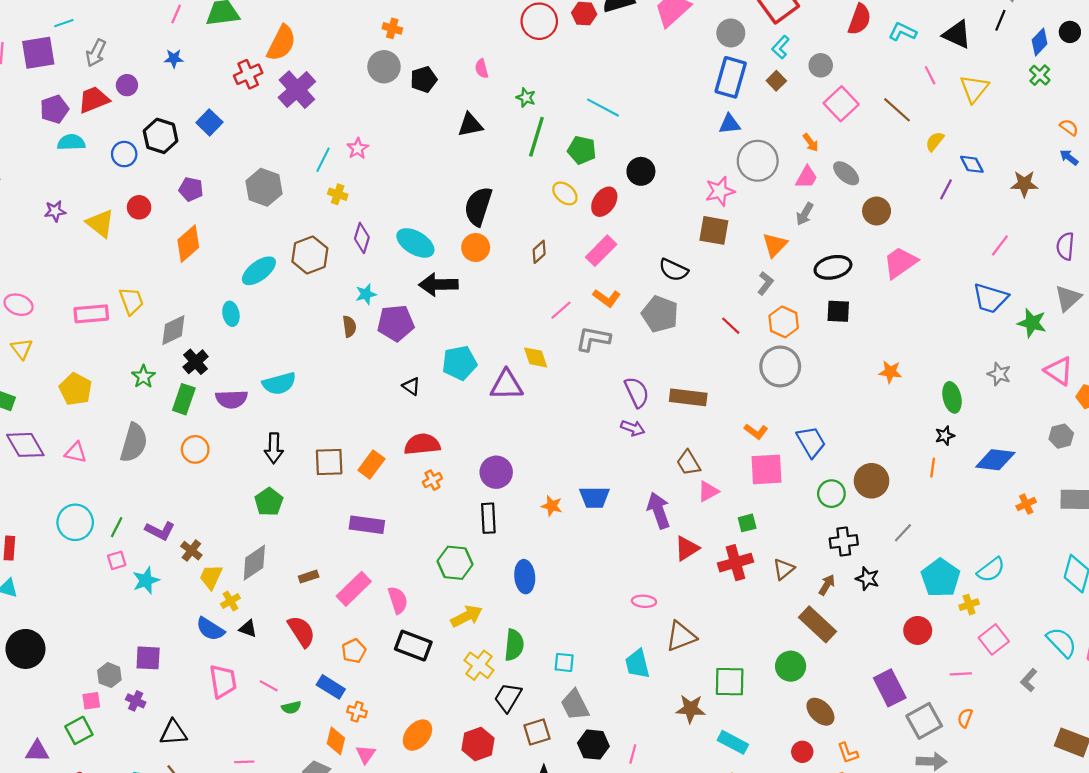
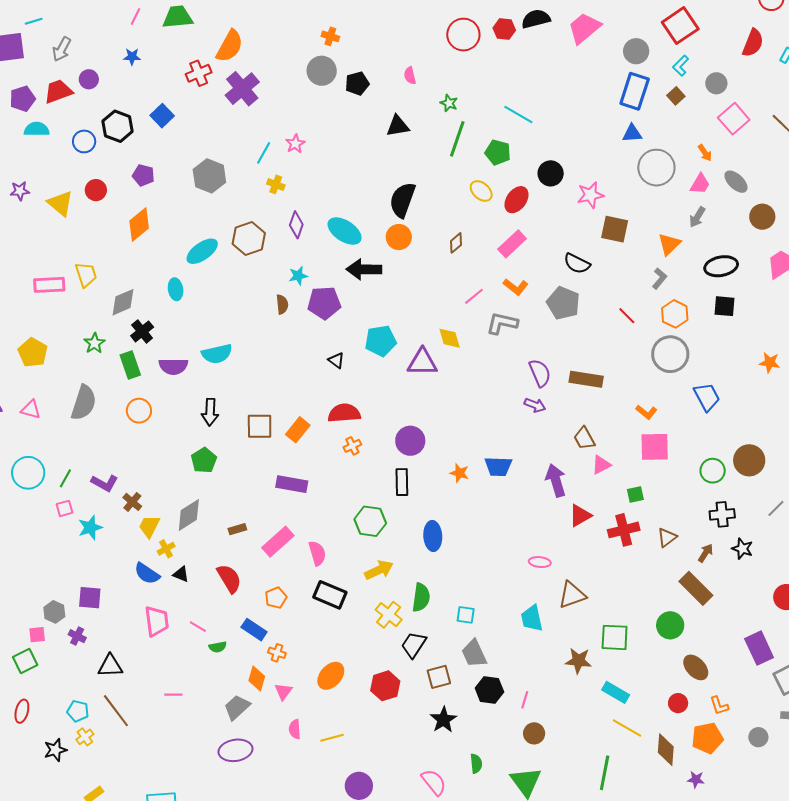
pink star: (720, 191) -> (590, 195), moved
green rectangle: (184, 399) -> (130, 365), turned -40
blue trapezoid: (811, 442) -> (707, 397), moved

